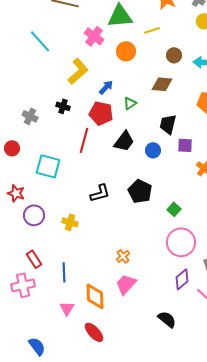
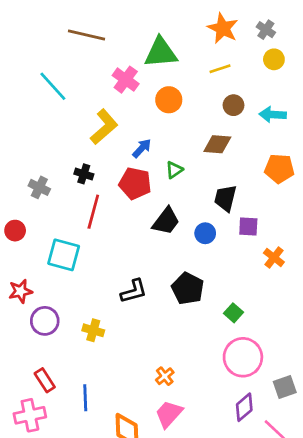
yellow line: (152, 30) -> (220, 69), moved
red line: (84, 140) -> (93, 212), moved
red star: (16, 193) -> (20, 291), turned -30

